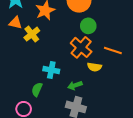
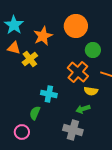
green circle: (88, 26) -> (93, 50), moved
green arrow: (75, 85) -> (83, 109), moved

